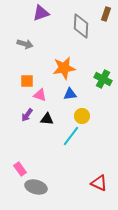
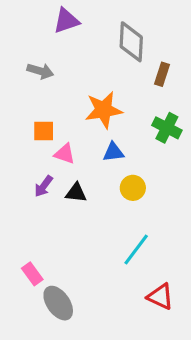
brown rectangle: (106, 14) -> (162, 74), moved
cyan line: (71, 136) -> (136, 250), moved
gray ellipse: (36, 187) -> (58, 303), turned 40

